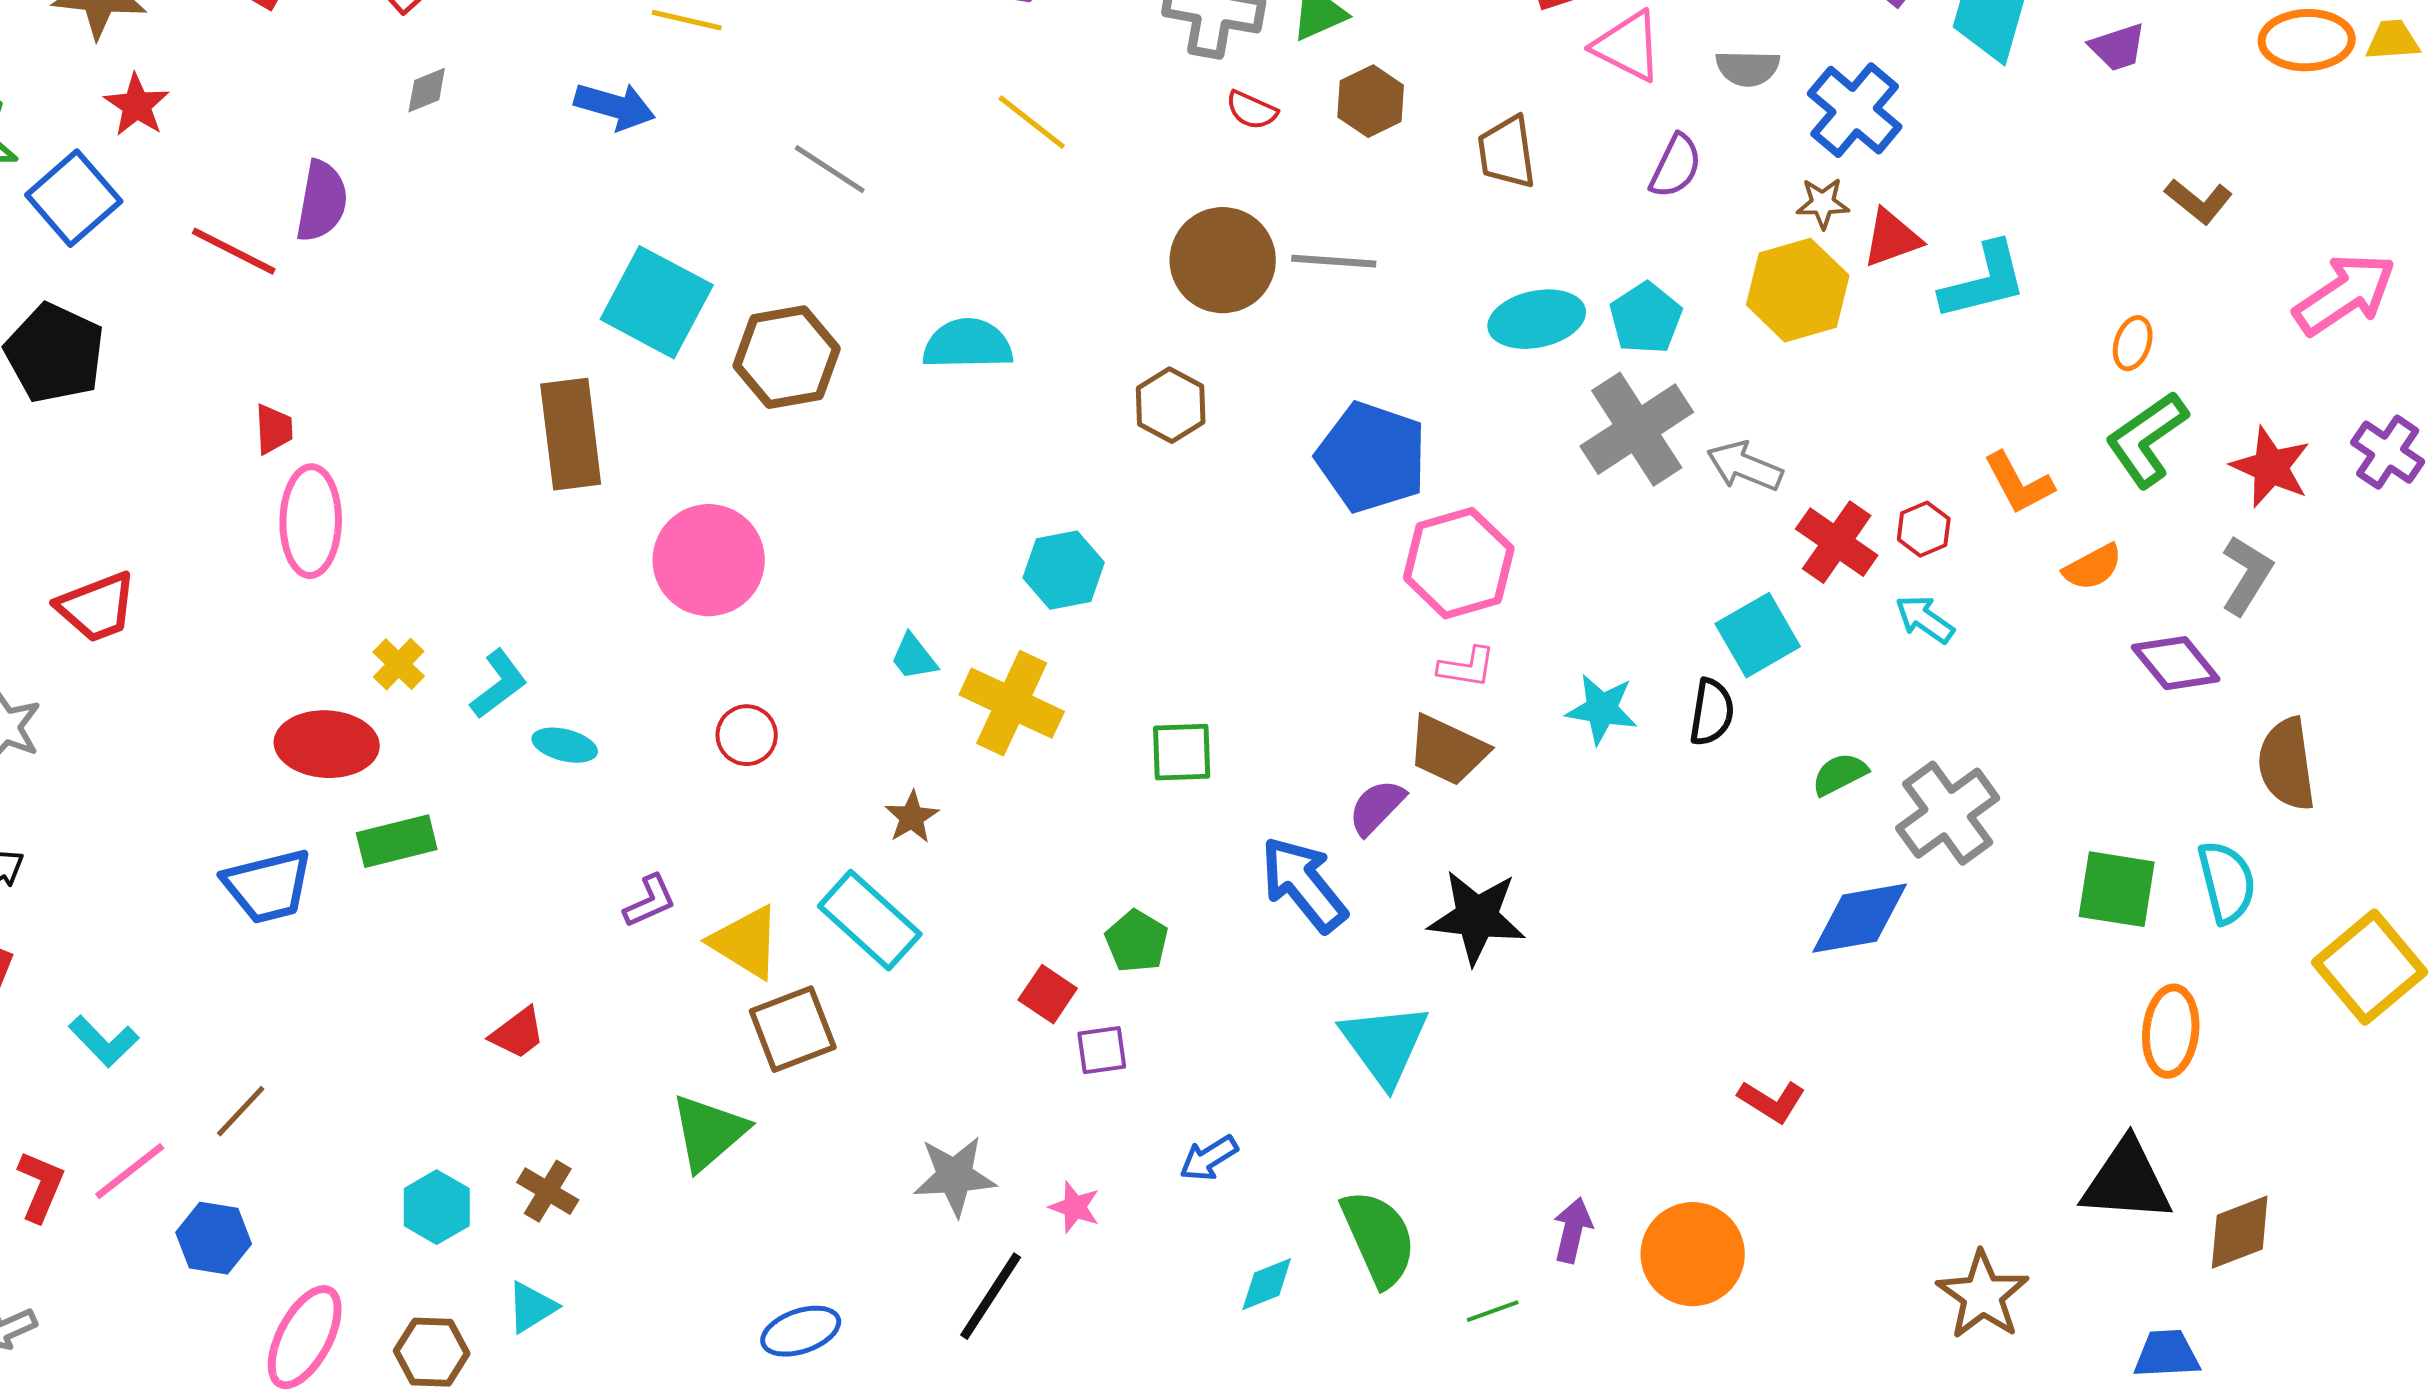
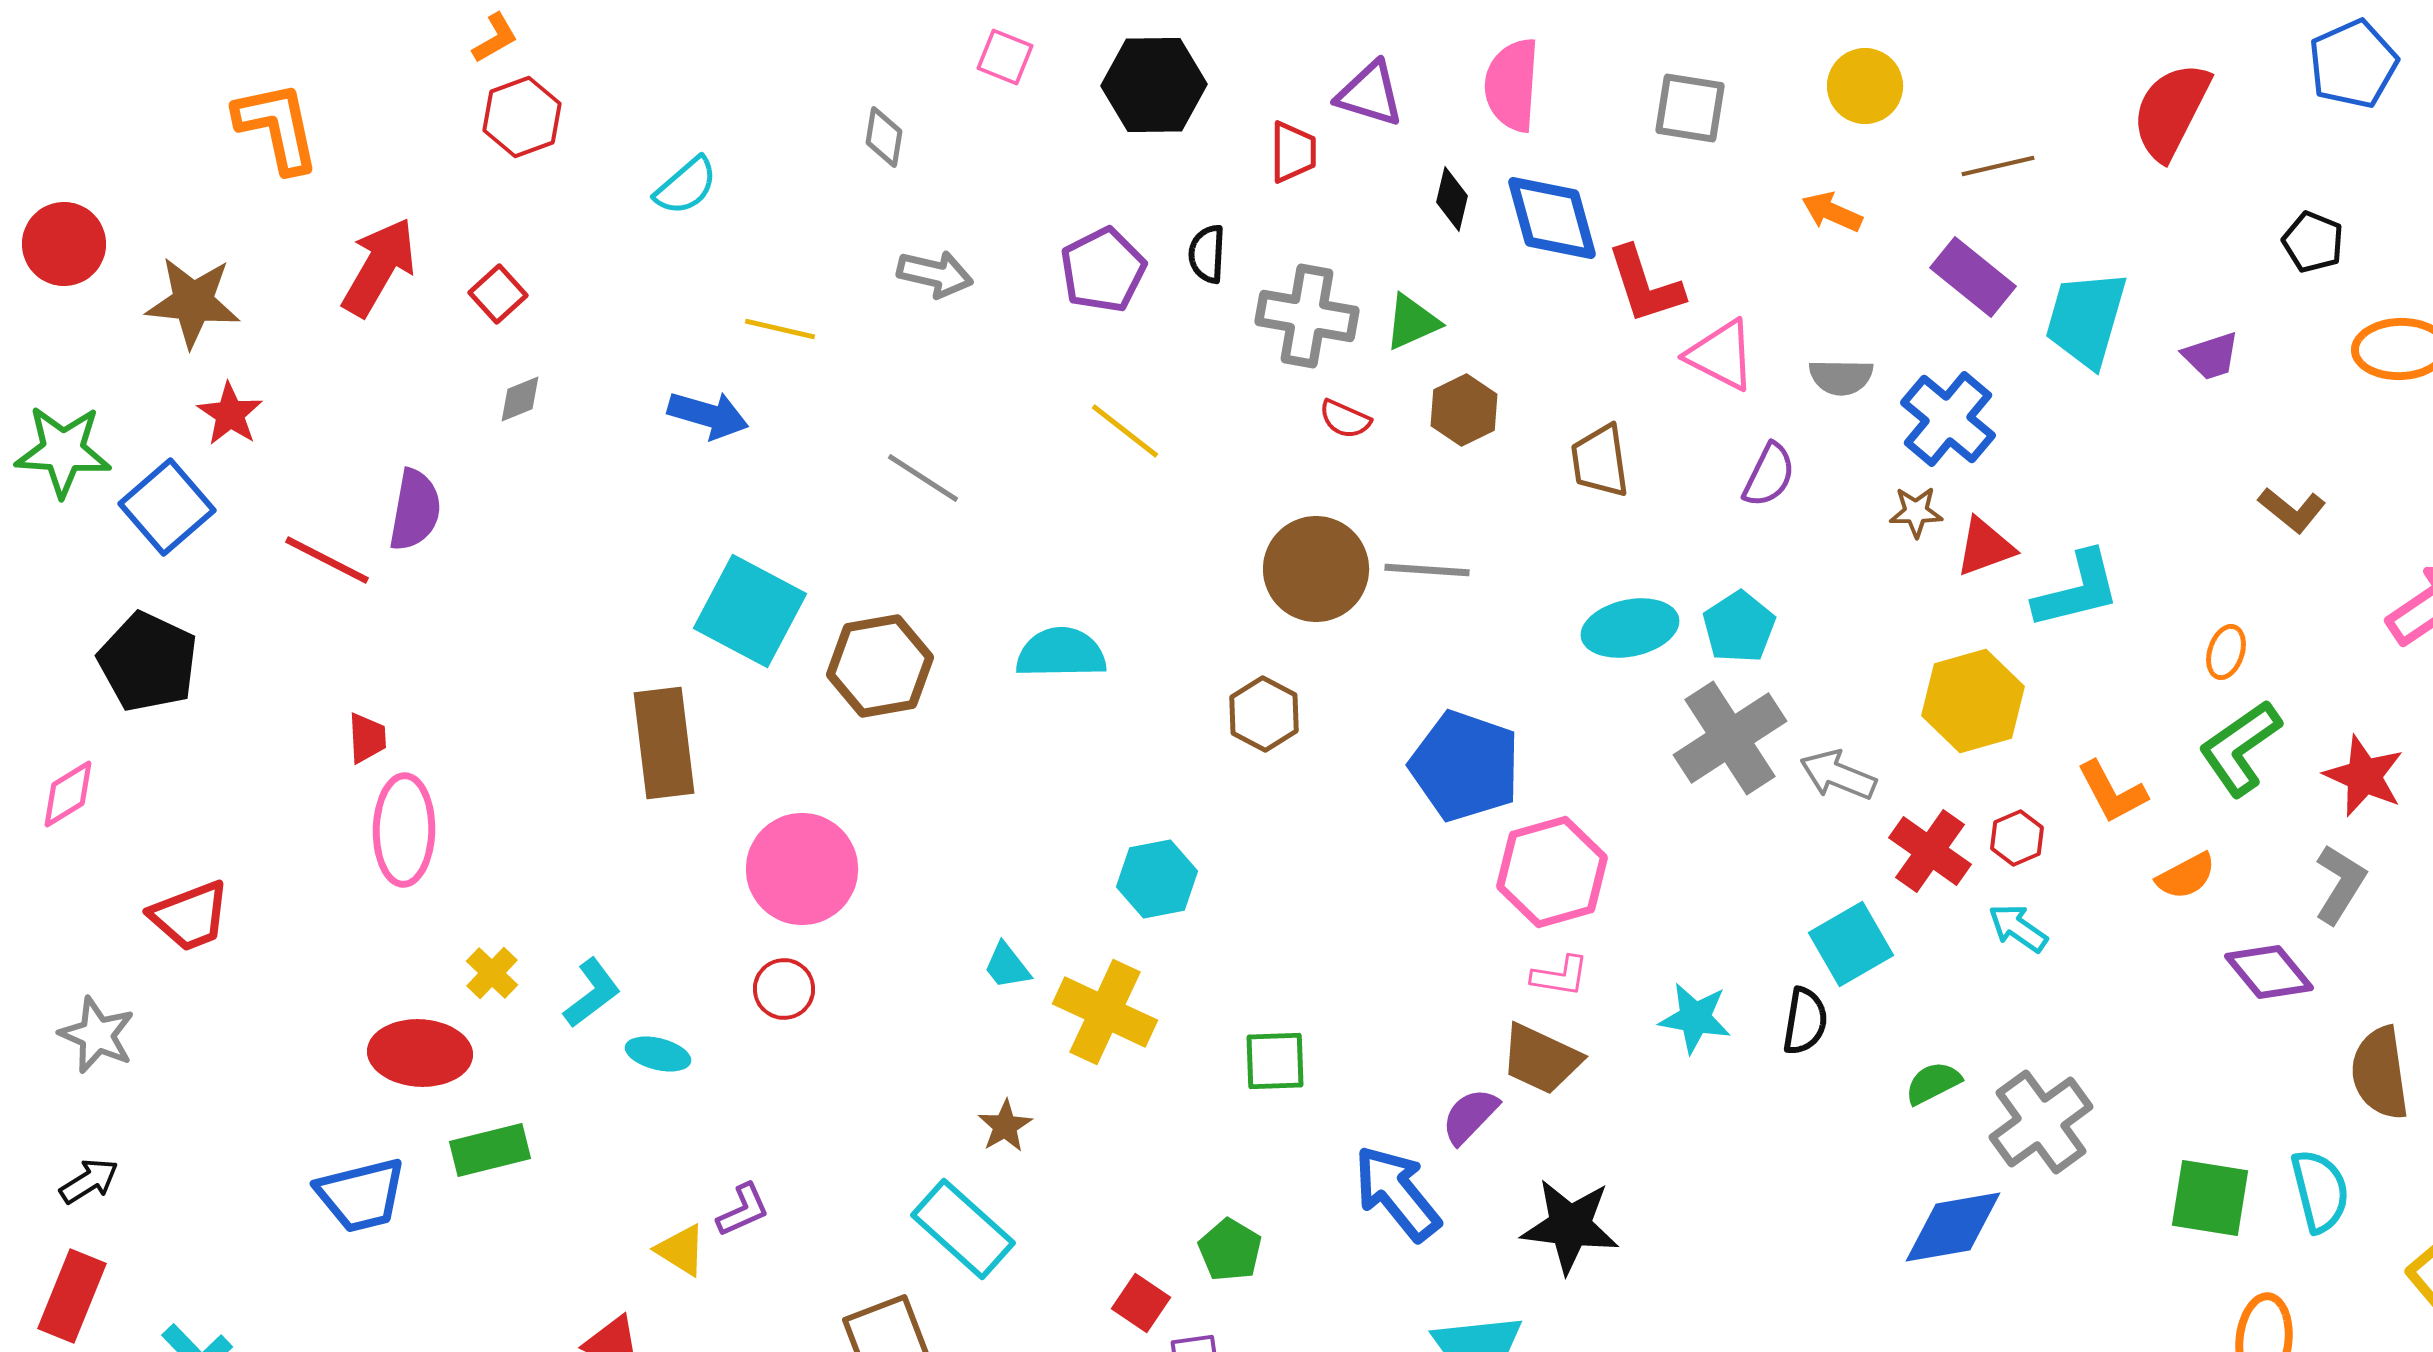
yellow hexagon: (1798, 290) -> (1973, 701), moved
red circle: (747, 735) -> (784, 989), moved
yellow triangle: (746, 942) -> (681, 1250), moved, size x0.7

